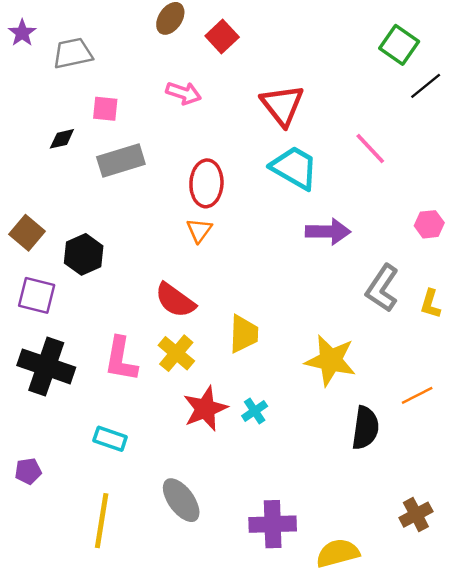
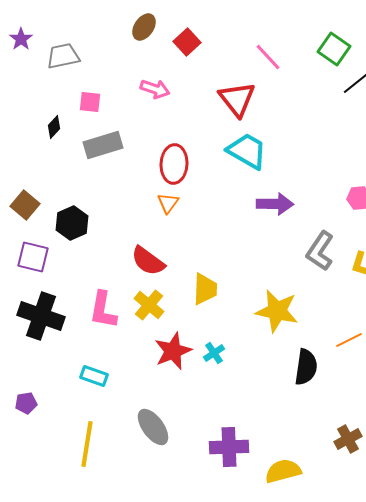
black diamond: (62, 139) -> (54, 127), turned -35
pink line: (370, 148) -> (268, 57), moved

